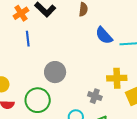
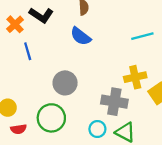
blue semicircle: (104, 35) -> (81, 36), moved
gray cross: (95, 96) -> (114, 102), size x1.6

